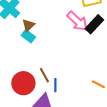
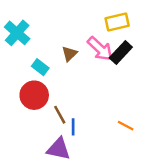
brown triangle: (28, 25) -> (70, 54), moved
red circle: (23, 83) -> (34, 95), moved

